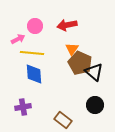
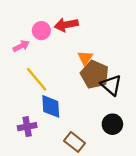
red arrow: (67, 25) -> (66, 25), moved
yellow line: (32, 53) -> (37, 79), moved, turned 45
blue diamond: (34, 74) -> (51, 106), moved

